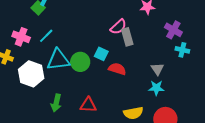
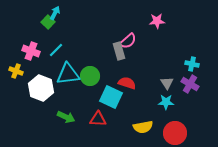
purple cross: (173, 30) -> (190, 84), moved
gray rectangle: (127, 37) -> (119, 51), moved
cyan square: (101, 54) -> (111, 97), moved, size x1.6
green arrow: (56, 103) -> (66, 117), turned -78

